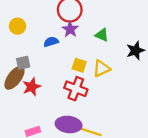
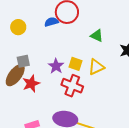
purple star: (70, 29) -> (56, 66), moved
blue semicircle: (51, 42) -> (51, 22), moved

